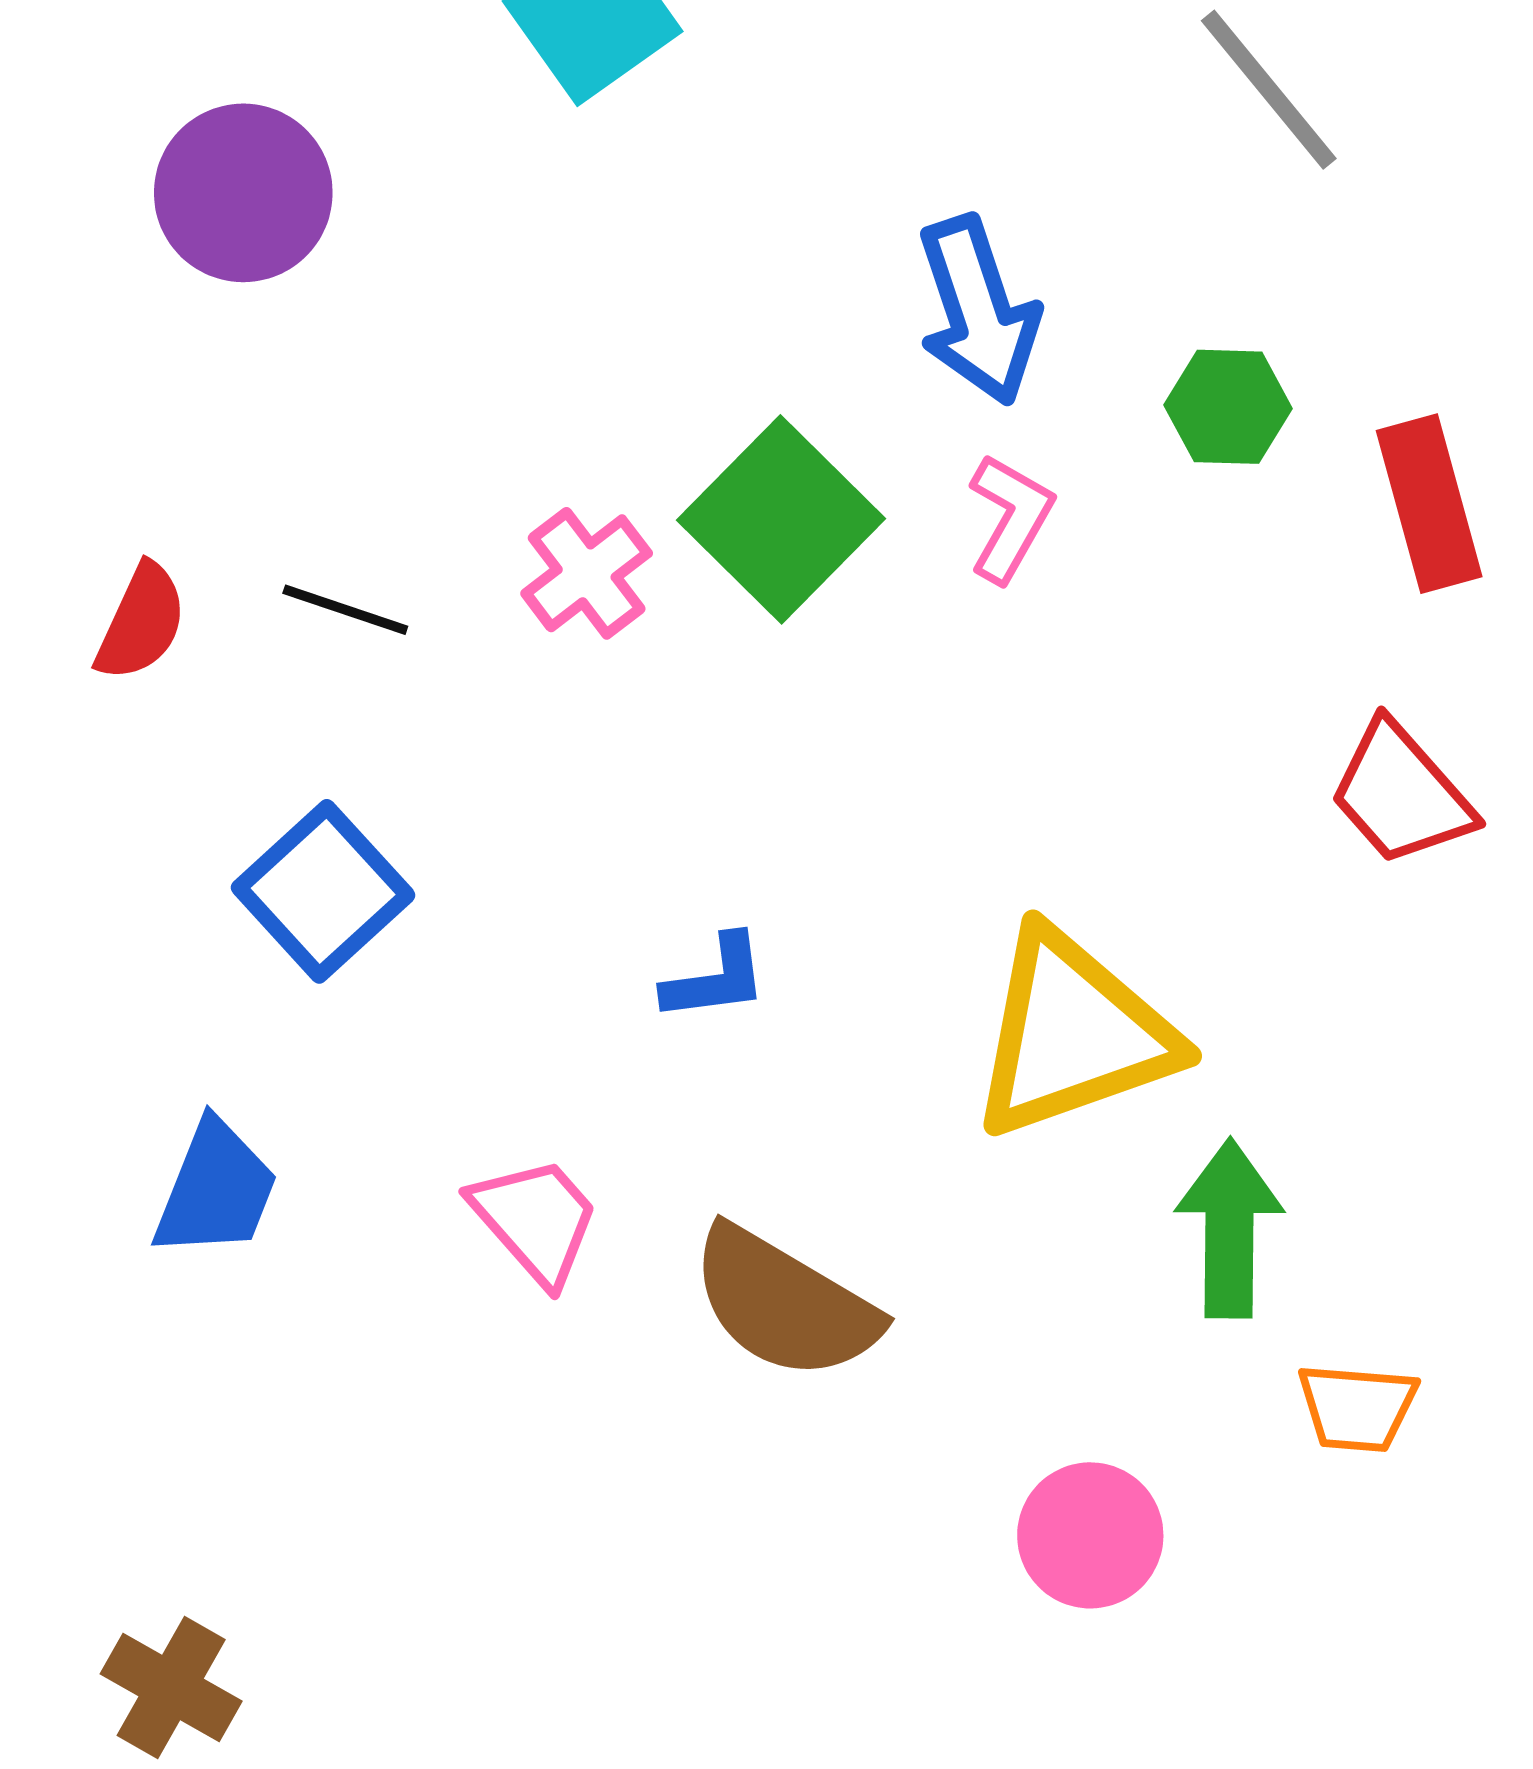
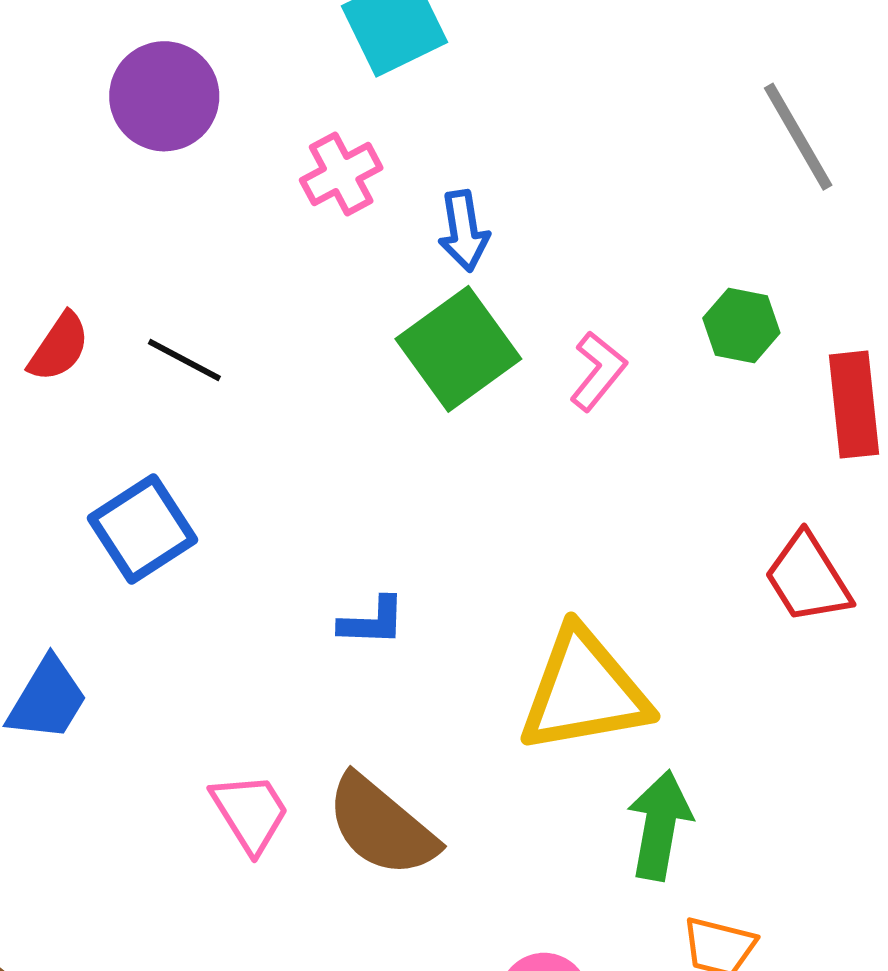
blue arrow: (978, 310) -> (464, 231), moved, size x0.7
pink cross: (587, 573) -> (341, 174), moved
pink trapezoid: (535, 1220) -> (250, 813), moved

